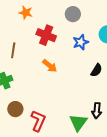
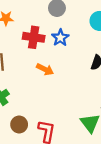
blue star: (81, 42) -> (60, 38), moved

